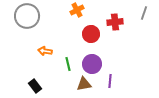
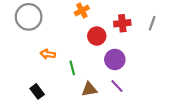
gray line: (144, 13) -> (152, 23), moved
purple circle: (92, 64) -> (115, 59), moved
purple line: (110, 81) -> (117, 86), turned -48

